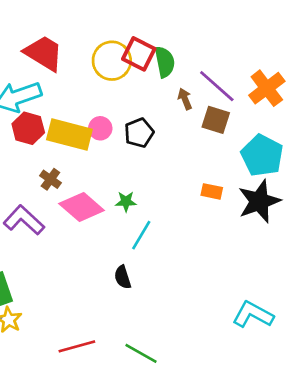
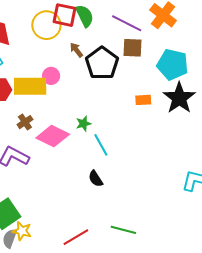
brown arrow: (185, 99) -> (76, 50), moved
black pentagon: (139, 133) -> (102, 63), moved, size x1.5
brown cross: (50, 179) -> (25, 122), turned 35
cyan line: (141, 235) -> (101, 145), turned -45

